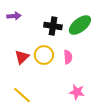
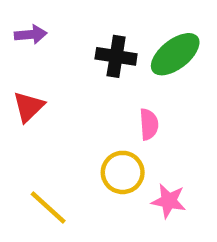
yellow circle: (44, 55) -> (123, 172), moved
red triangle: (22, 57) -> (28, 107), moved

